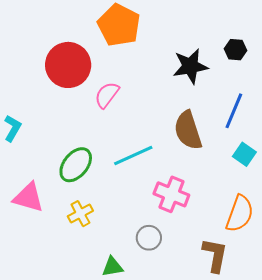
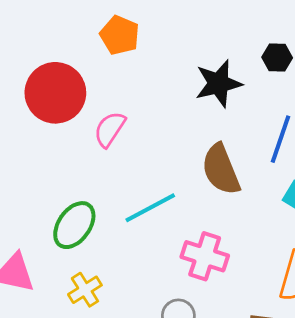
orange pentagon: (119, 25) -> (120, 35), size x0.7

